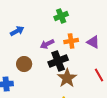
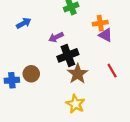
orange cross: (71, 41) -> (100, 23), moved
brown circle: (24, 64) -> (31, 74), moved

